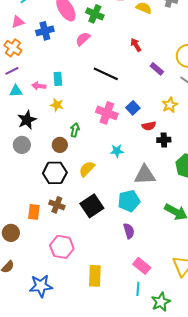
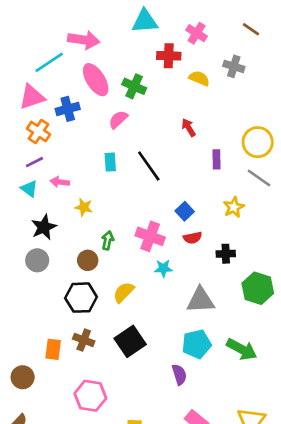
pink triangle: (18, 22) -> (32, 97), size x1.5
orange cross: (13, 48) -> (39, 131), moved
purple rectangle: (157, 69) -> (216, 159), turned 48
purple line: (12, 71) -> (35, 162), moved
black line: (106, 74) -> (149, 166), turned 30
cyan rectangle: (58, 79) -> (110, 162), moved
cyan triangle: (16, 91) -> (29, 189), turned 40
pink cross: (107, 113) -> (150, 236), moved
red semicircle: (149, 126) -> (193, 238), moved
cyan pentagon: (129, 201) -> (197, 344), moved

